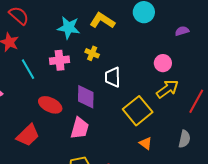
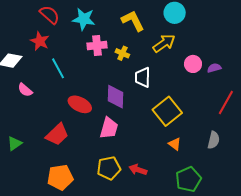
yellow L-shape: (102, 21) -> (133, 21), turned 30
cyan star: (69, 28) -> (84, 19), moved
purple semicircle: (182, 31) -> (214, 68), moved
pink cross: (60, 60) -> (97, 45), moved
yellow arrow: (167, 89) -> (164, 43), moved

